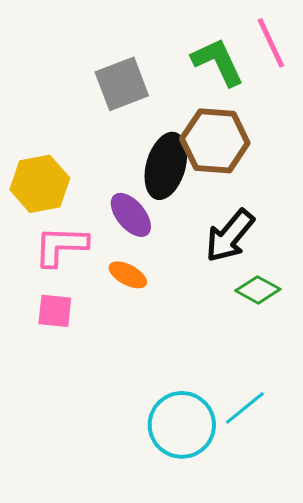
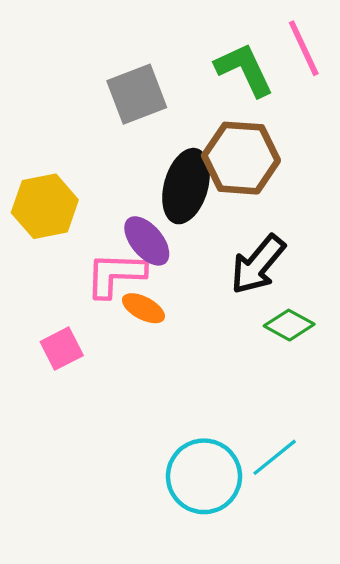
pink L-shape: (61, 246) -> (115, 275), moved
pink square: (55, 311) -> (62, 349), turned -33

